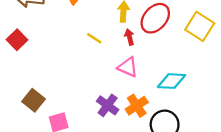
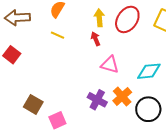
red arrow: (129, 37) -> (96, 39), moved
yellow line: (94, 38) -> (58, 35), moved

